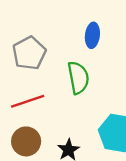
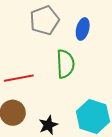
gray pentagon: (29, 53) -> (45, 20), moved

